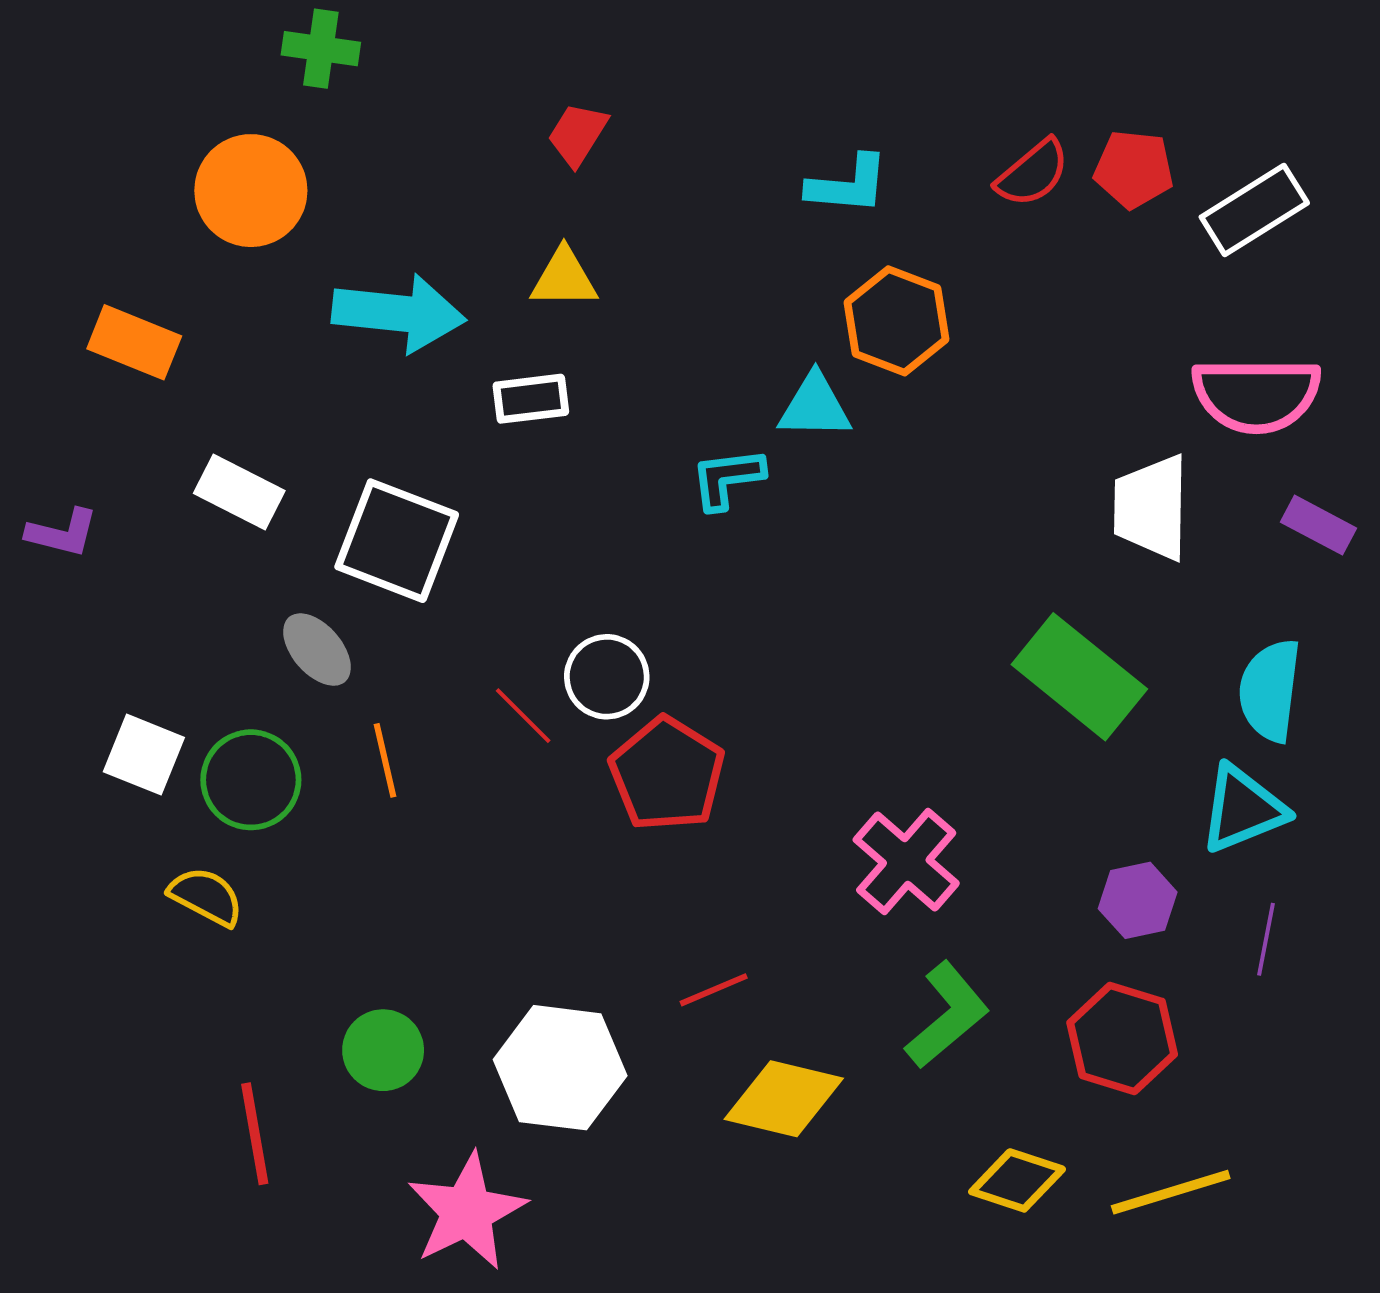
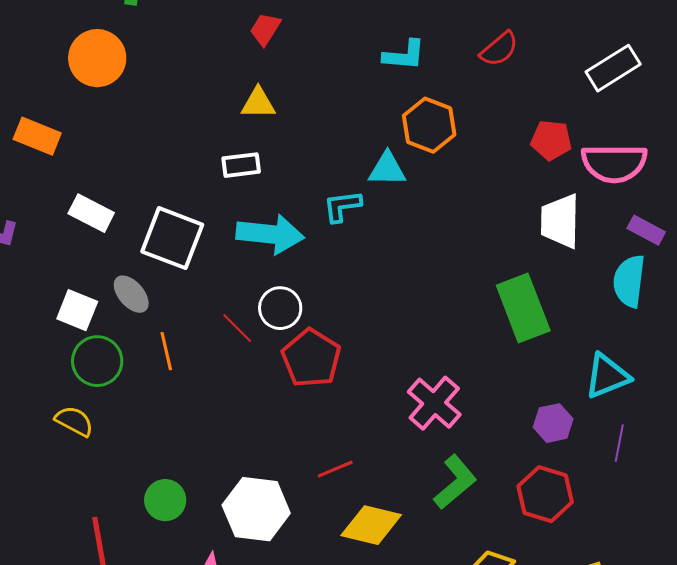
red pentagon: (1134, 169) -> (551, 140), moved
cyan arrow: (399, 313) -> (270, 234), moved
green rectangle: (1079, 677) -> (523, 308), turned 30
cyan semicircle: (1270, 690) -> (629, 281), moved
white square: (144, 755) -> (77, 310), moved

